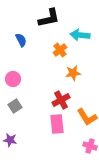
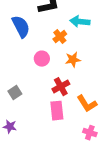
blue semicircle: (21, 40) -> (21, 27), size x1.6
pink circle: (13, 79) -> (42, 59), moved

